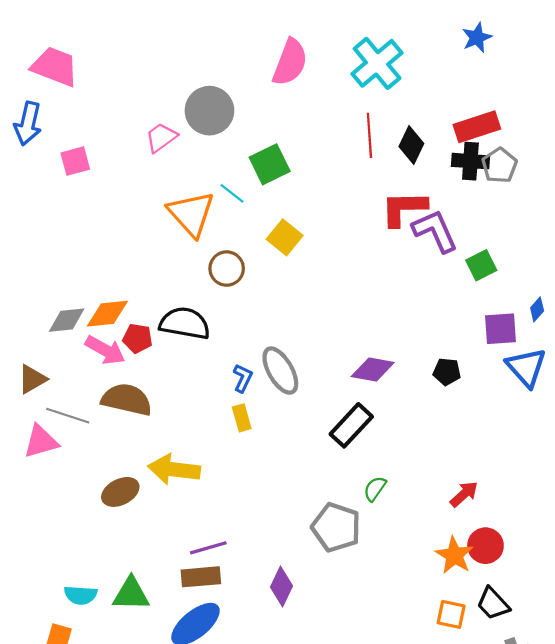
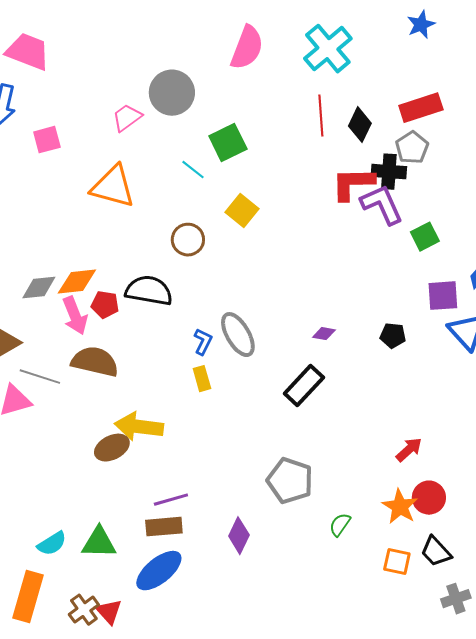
black cross: (470, 161) -> (389, 172), moved
gray pentagon: (499, 165) -> (412, 148), moved
orange triangle: (191, 214) -> (113, 187), moved, turned -33
pink arrow: (105, 350) -> (75, 316), turned 39
purple diamond: (373, 369) -> (324, 334), size x0.6
green semicircle: (375, 489) -> (340, 525), moved
brown ellipse: (120, 492) -> (112, 448), moved
cyan semicircle: (81, 595) -> (52, 544), turned -36

